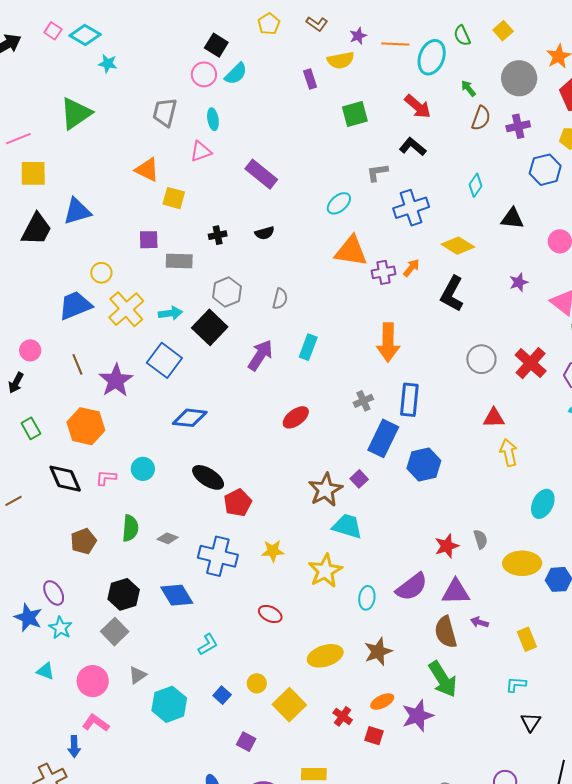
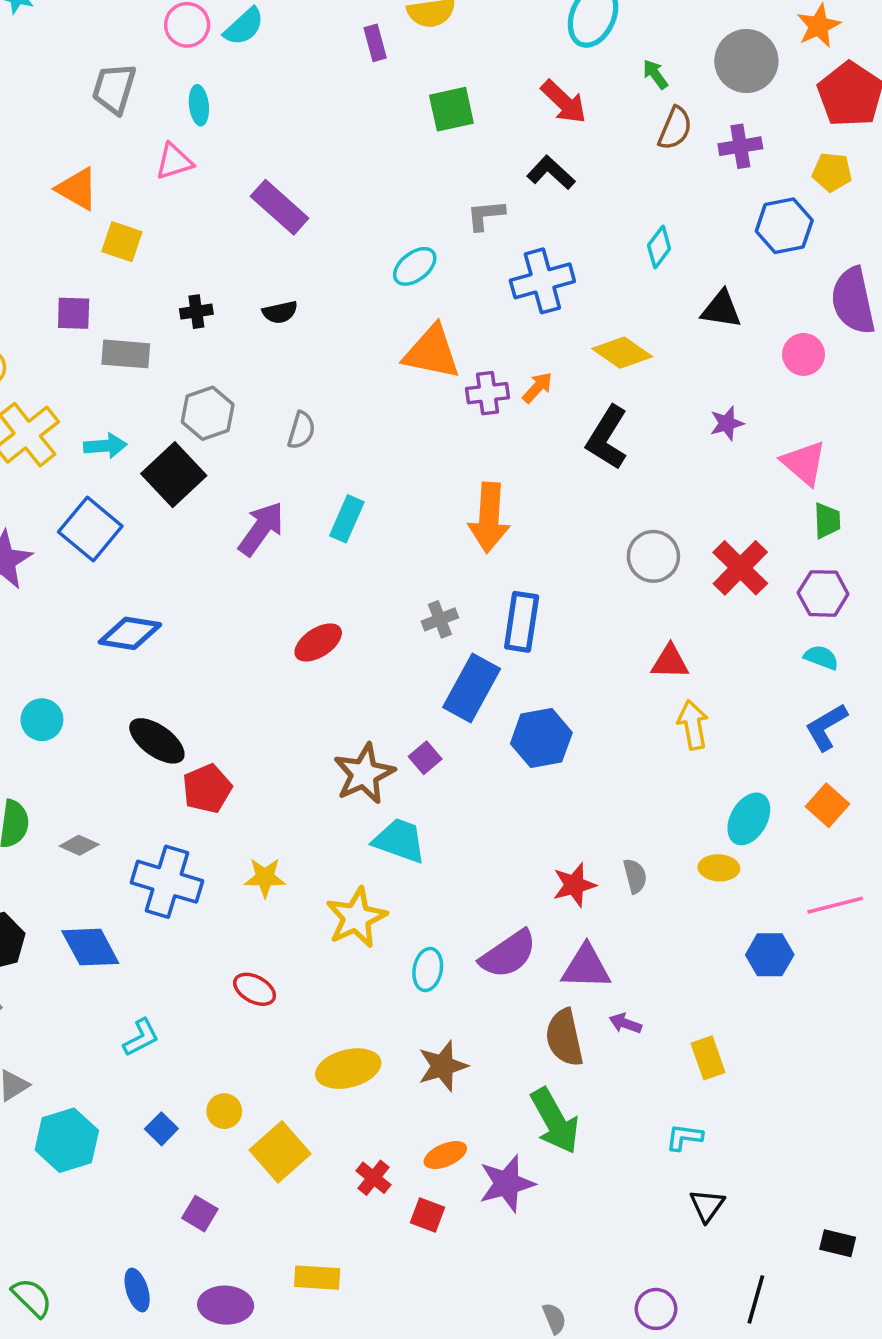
yellow ellipse: (522, 563) -> (719, 868), moved, size x0.6

